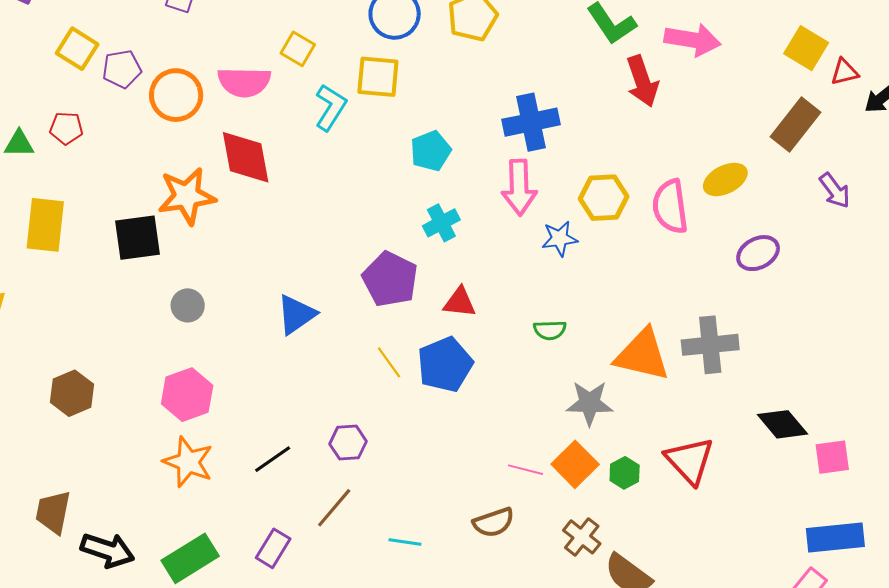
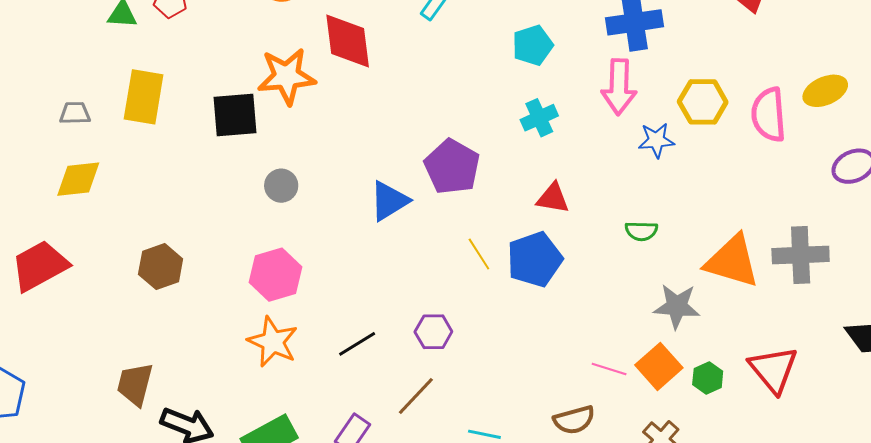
purple pentagon: (390, 279) -> (452, 167), moved

